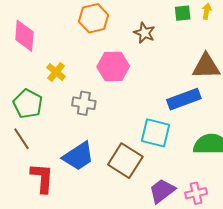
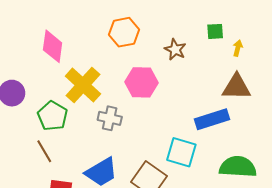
yellow arrow: (207, 11) -> (238, 48), moved
yellow cross: (56, 72) -> (83, 85), size x1.8

